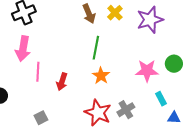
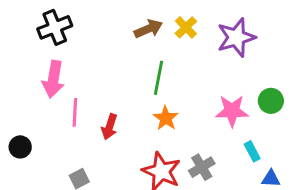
brown arrow: (89, 14) -> (148, 29), turned -90

